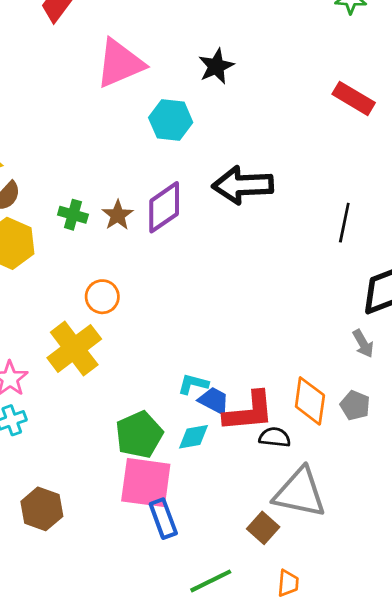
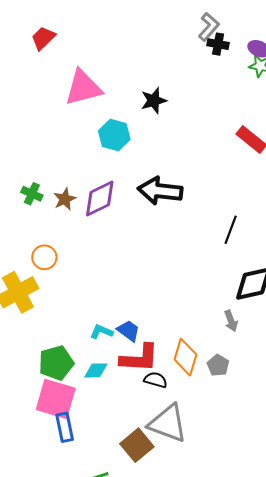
blue trapezoid: (214, 401) -> (128, 331), moved
brown square: (263, 528) -> (137, 445), size x1.4

